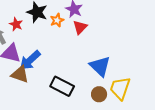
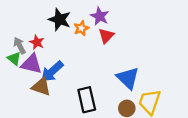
red star: (16, 24) -> (37, 42), moved
black rectangle: (62, 86) -> (87, 100), turned 50

